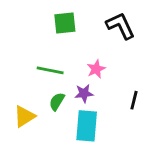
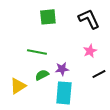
pink star: (96, 69) -> (90, 51), moved
black line: (134, 100) -> (99, 74), turned 48
green semicircle: (57, 102) -> (42, 75), turned 32

